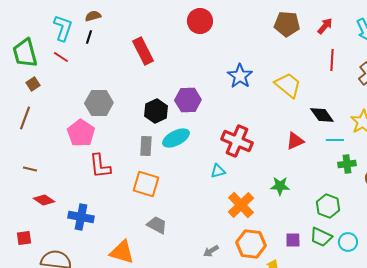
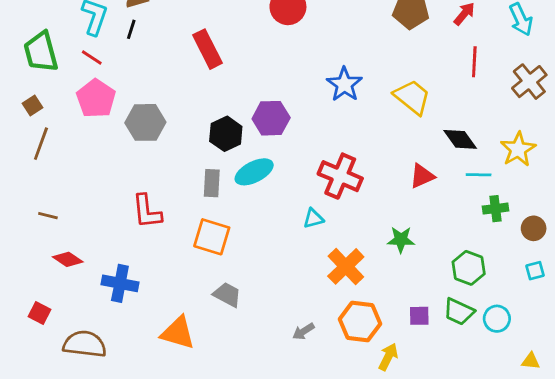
brown square: (33, 84) -> (32, 106), moved
pink pentagon: (81, 133) -> (96, 98), moved
red square: (24, 238) -> (40, 313), turned 35

